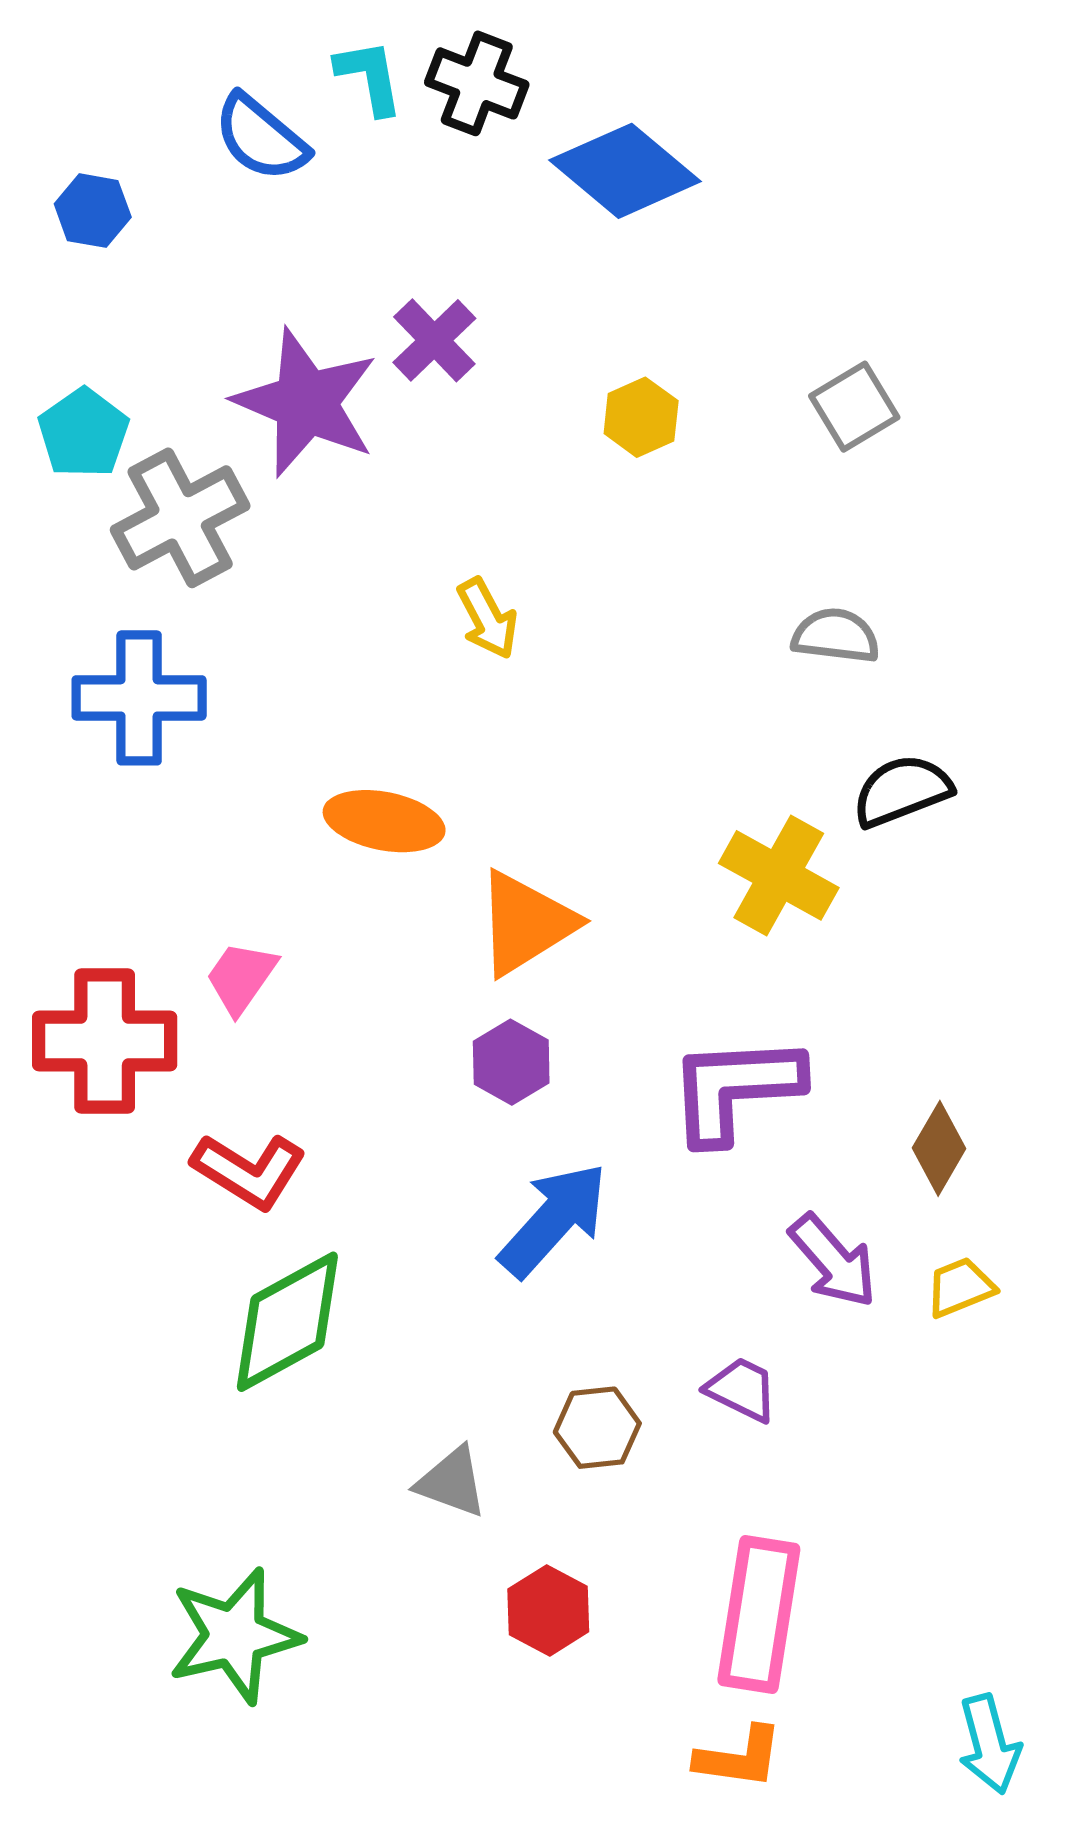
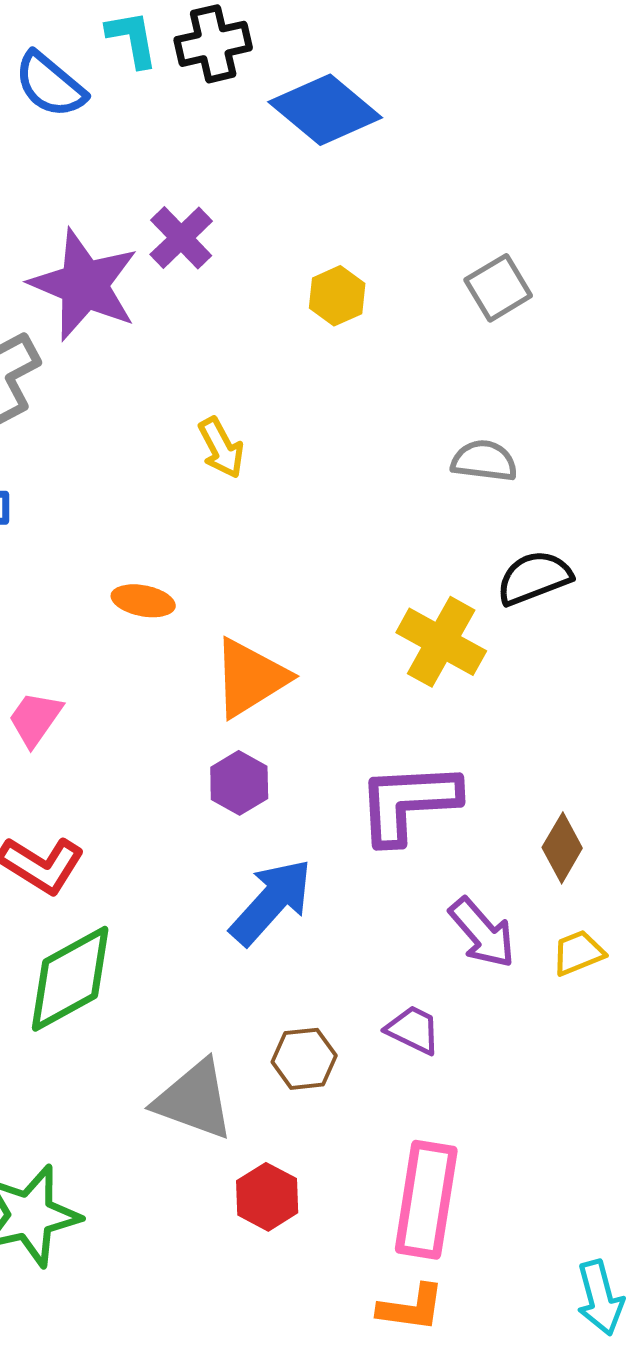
black cross: (477, 83) -> (213, 44), turned -34
orange ellipse: (384, 821) -> (143, 601), size x0.7
gray triangle: (452, 1482) -> (194, 1100), size x1.5

